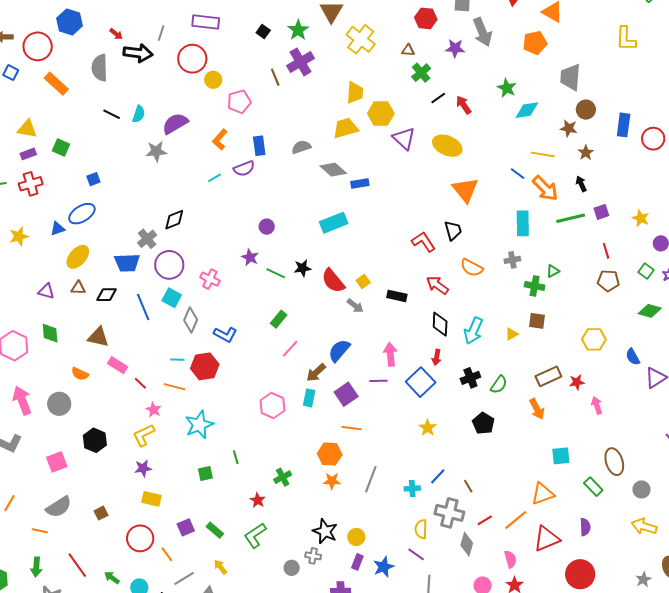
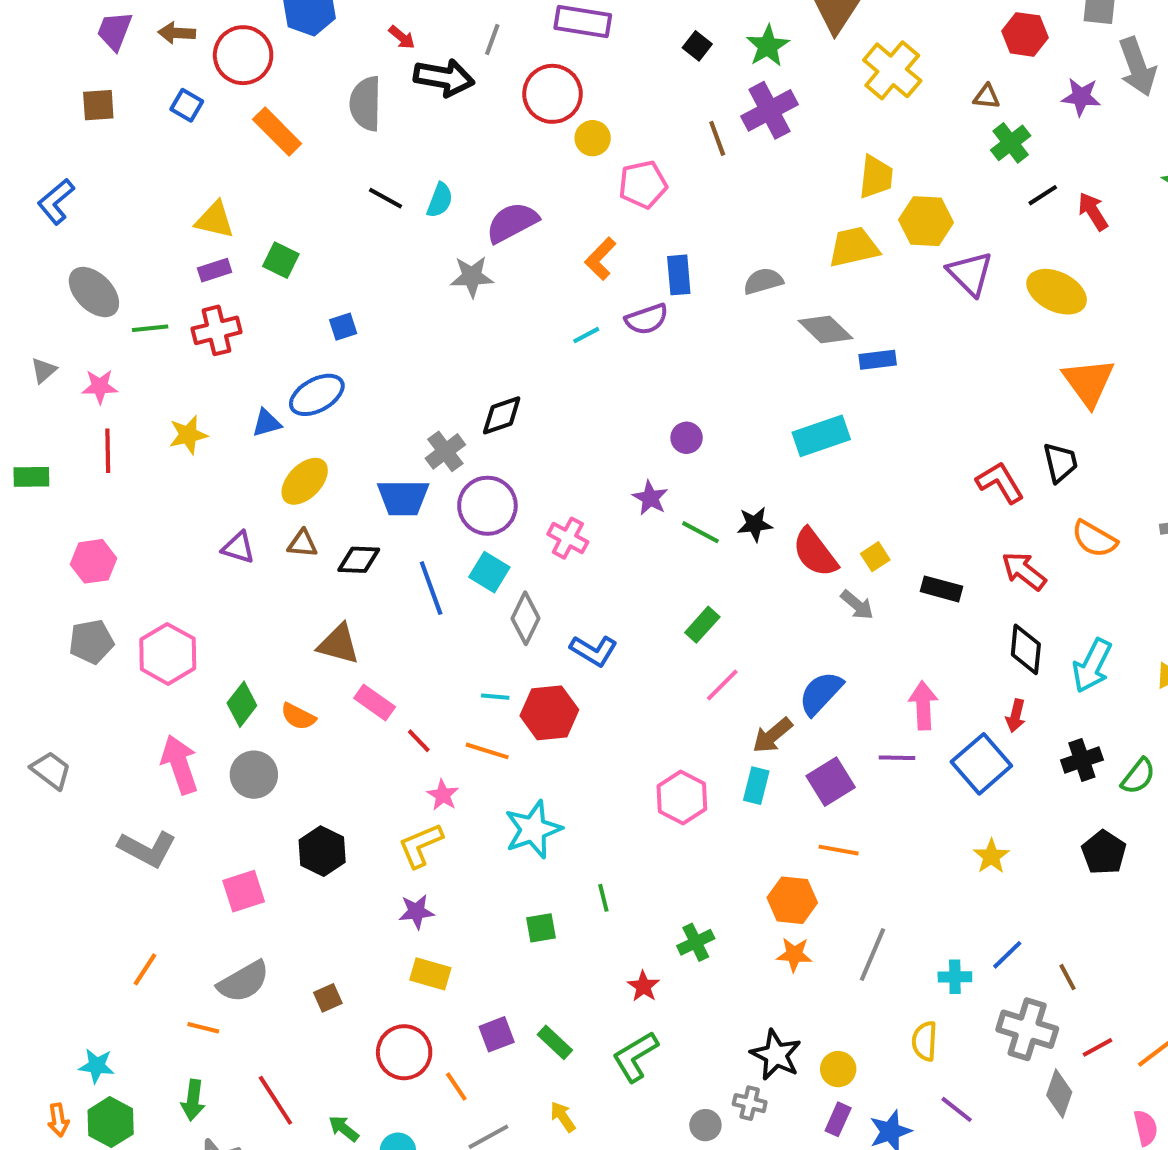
green diamond: (50, 333) -> (242, 704), moved, turned 40
yellow semicircle: (421, 529) -> (925, 1041), moved

